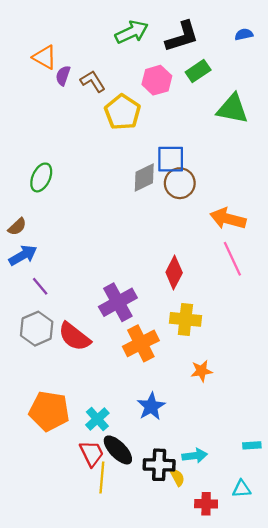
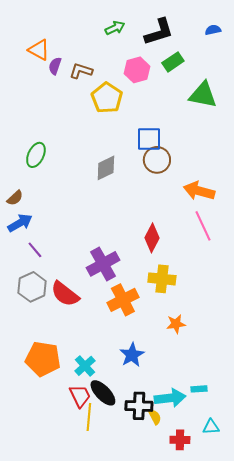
green arrow: (132, 32) -> (115, 28), size x0.7
brown L-shape: (93, 81) -> (81, 71), turned -40
gray diamond: (144, 177) -> (106, 168), moved
cyan rectangle: (252, 445) -> (199, 389), moved
cyan arrow: (195, 456) -> (170, 398), size x1.4

